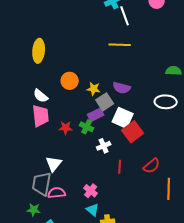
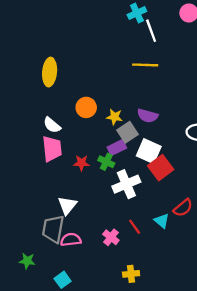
white cross: (104, 146) -> (126, 184), size x1.6
red line: (120, 167) -> (135, 227), moved, turned -40
green star: (34, 210) -> (27, 261), moved
cyan triangle: (93, 210) -> (162, 221), moved

